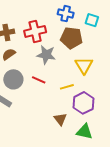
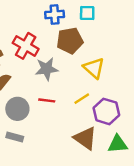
red cross: (35, 31) -> (26, 46), turned -30
brown triangle: (60, 119) -> (85, 138), size x1.5

